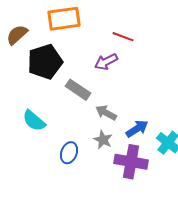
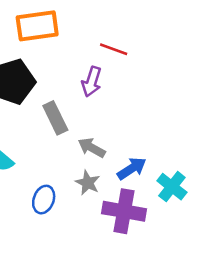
purple arrow: (106, 62) -> (92, 82), turned -45
gray rectangle: (78, 90) -> (55, 118), turned 30

